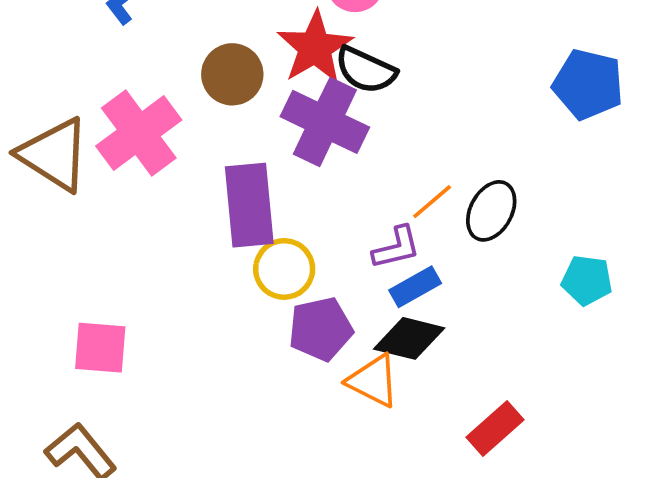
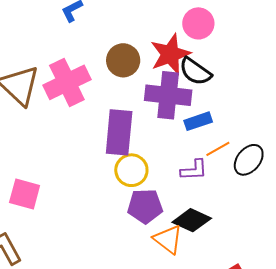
purple cross: (325, 122) -> (168, 95), turned -30
blue rectangle: (415, 287) -> (198, 121), moved

